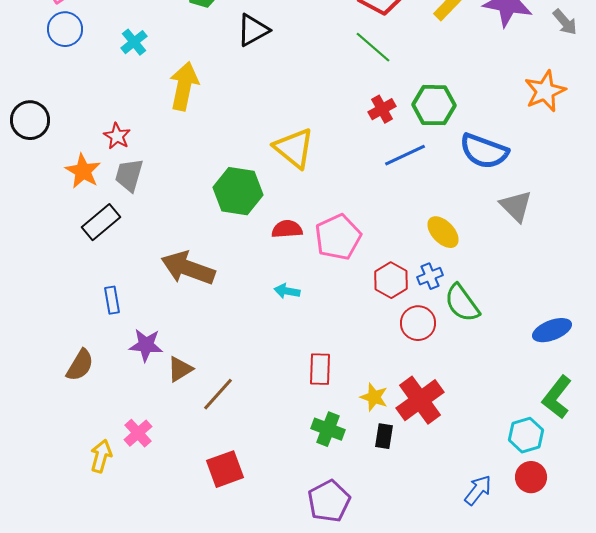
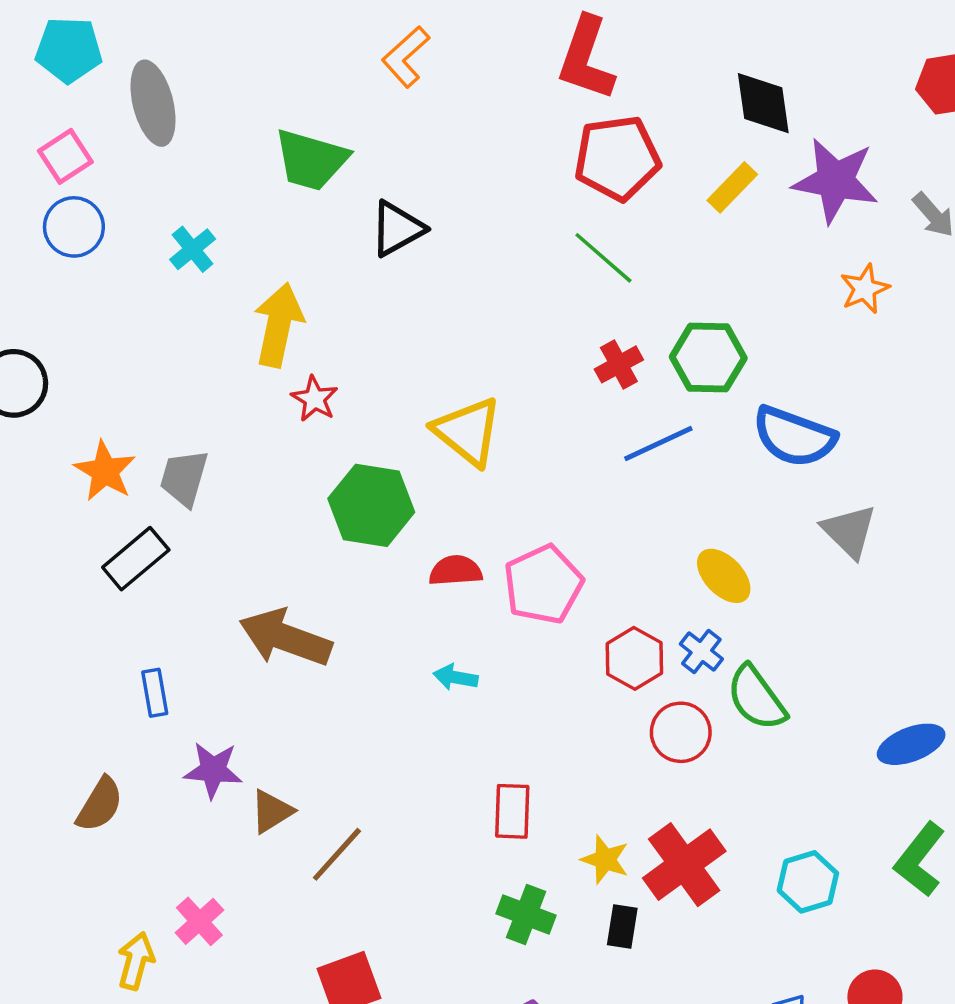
orange star: (545, 91) -> (865, 289), moved, size x0.7
red star: (117, 136) -> (315, 399), moved
blue cross: (430, 276) -> (701, 652), turned -30
cyan hexagon: (526, 435) -> (808, 882), moved

